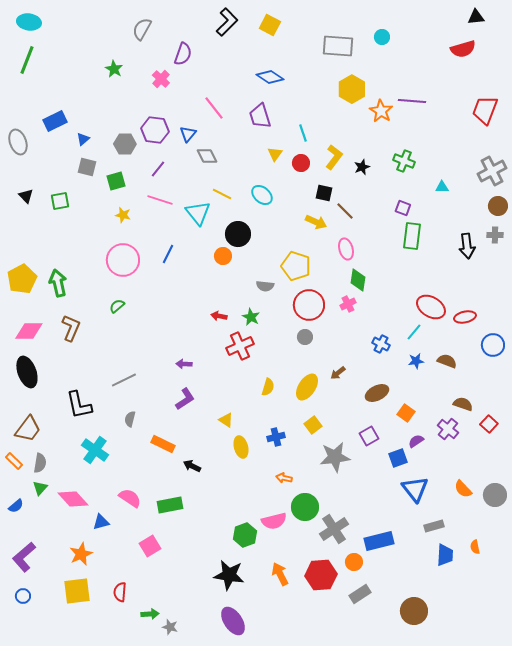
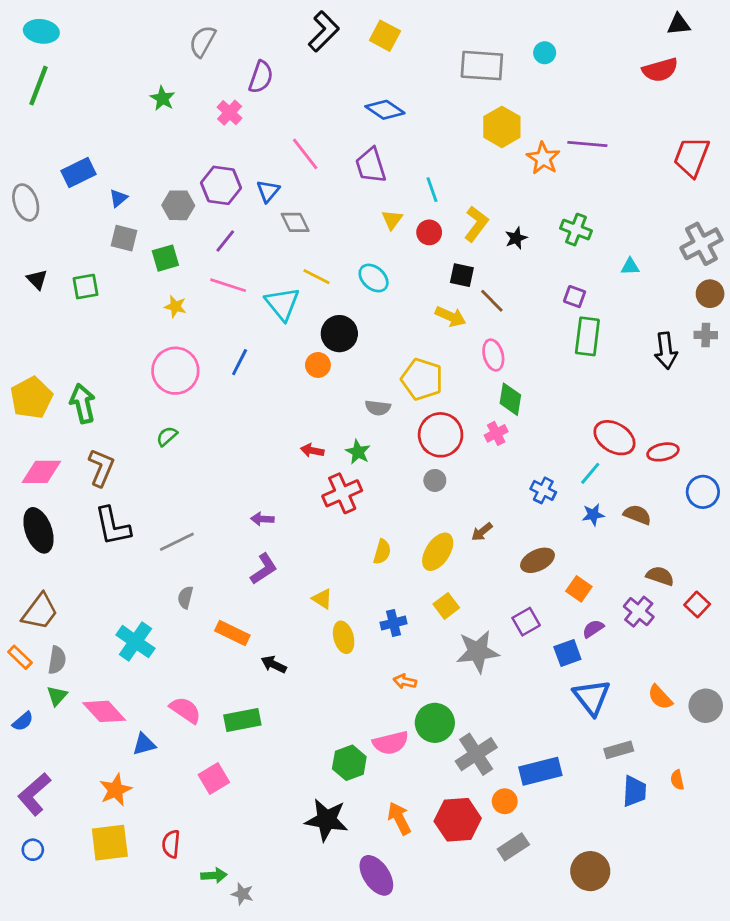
black L-shape: (79, 405) -> (113, 526), moved
purple ellipse: (233, 621) -> (376, 875), moved

